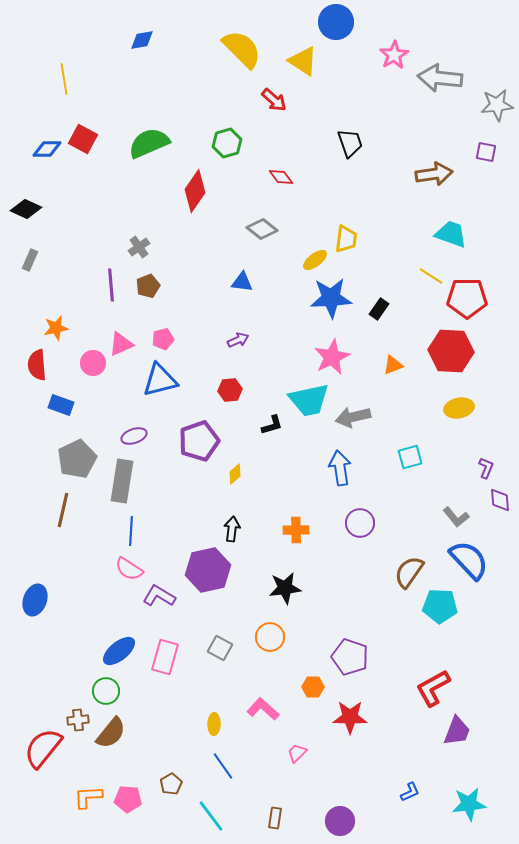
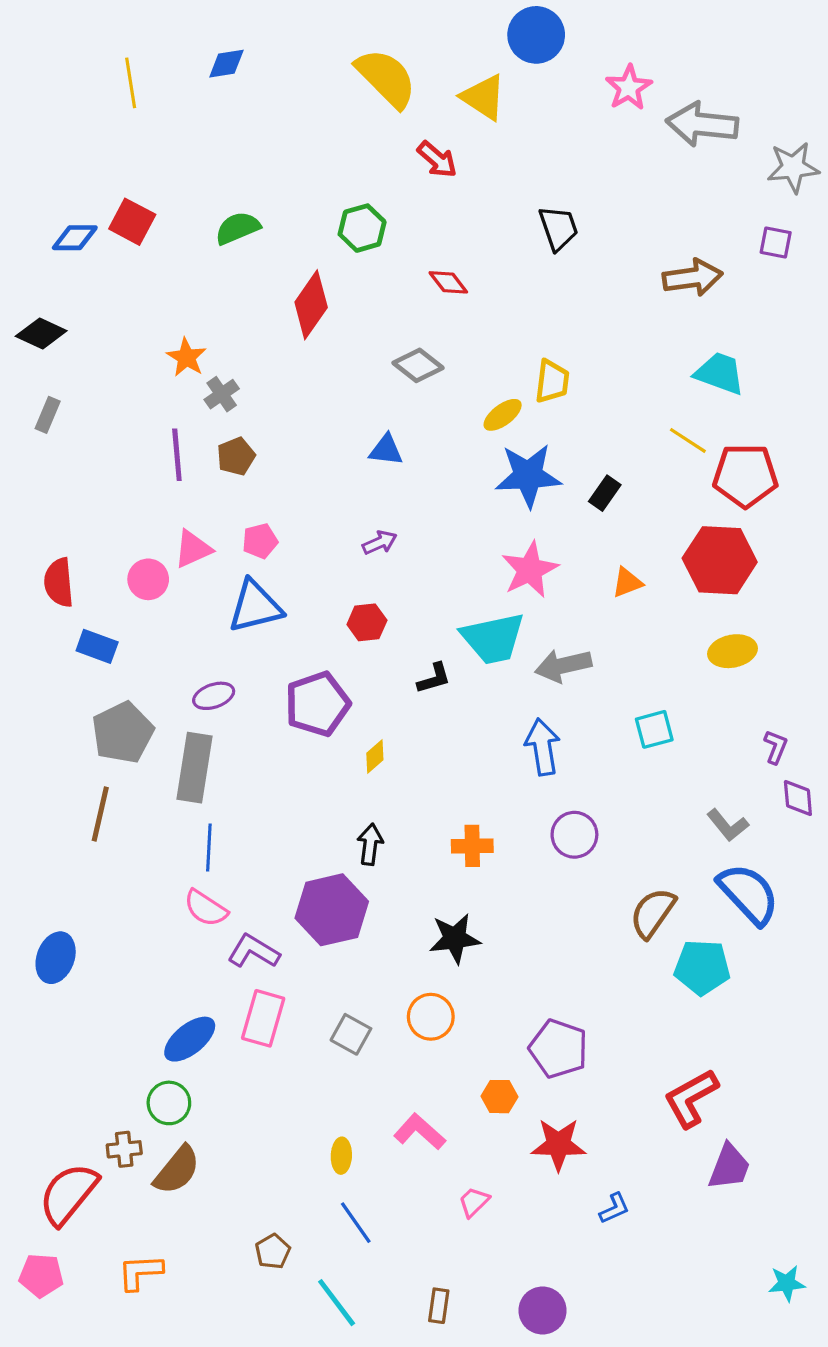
yellow line: (64, 79) -> (131, 83), moved
green semicircle: (149, 143) -> (238, 228), size x0.7
orange star: (56, 328) -> (186, 357), moved, turned -30
pink rectangle: (165, 657) -> (263, 1018), moved
blue L-shape: (410, 792) -> (614, 1208), moved
pink pentagon: (128, 799) -> (41, 1275), moved
cyan star: (469, 804) -> (787, 1283), moved, size x0.7

